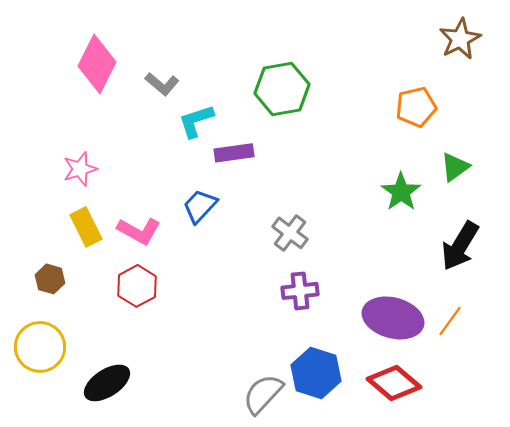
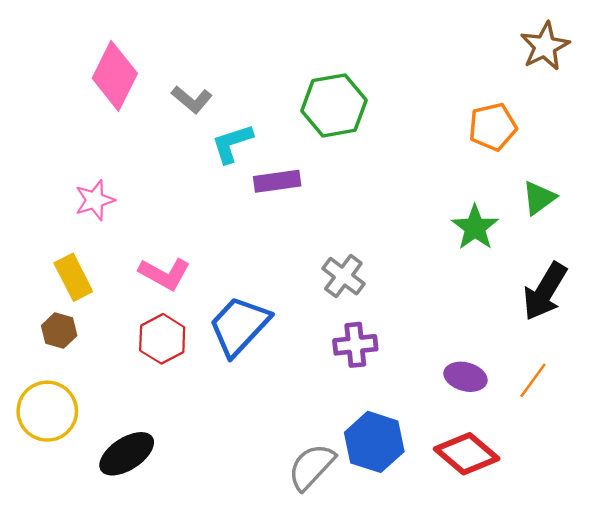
blue trapezoid: (200, 206) -> (239, 326), moved, size x1.5
yellow rectangle: (86, 227) -> (73, 277), moved
purple ellipse: (393, 318) -> (466, 377), size x0.6

